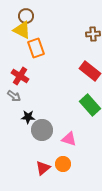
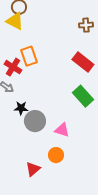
orange rectangle: (36, 48) -> (29, 56), moved
red triangle: (43, 168) -> (33, 169), moved

